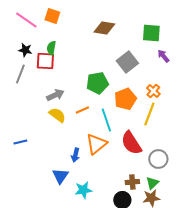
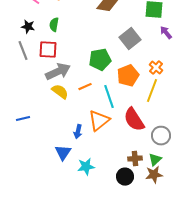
red square: (45, 61) -> (48, 50), moved
gray line: (20, 74) -> (23, 51), turned -42
gray arrow: (55, 95) -> (58, 72), size x1.4

